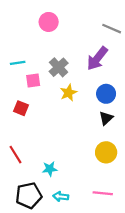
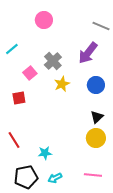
cyan line: (18, 63) -> (12, 49), moved, turned -32
pink square: (33, 81) -> (30, 73), turned -32
red square: (21, 108) -> (19, 98), turned -32
black triangle: (106, 118) -> (97, 117), moved
cyan arrow: (61, 197) -> (55, 178), turned -32

